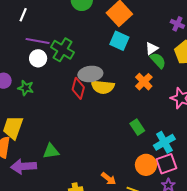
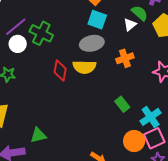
purple line: (38, 41) -> (16, 27), turned -45
green semicircle: (158, 60) -> (140, 13), moved
gray ellipse: (90, 74) -> (92, 43), moved
orange cross: (144, 82) -> (125, 58), turned 30

